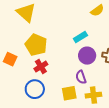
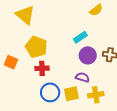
red cross: (41, 67) -> (42, 68), turned 32
purple semicircle: (81, 77) -> (82, 77), turned 128
blue circle: (35, 89) -> (50, 92), moved

